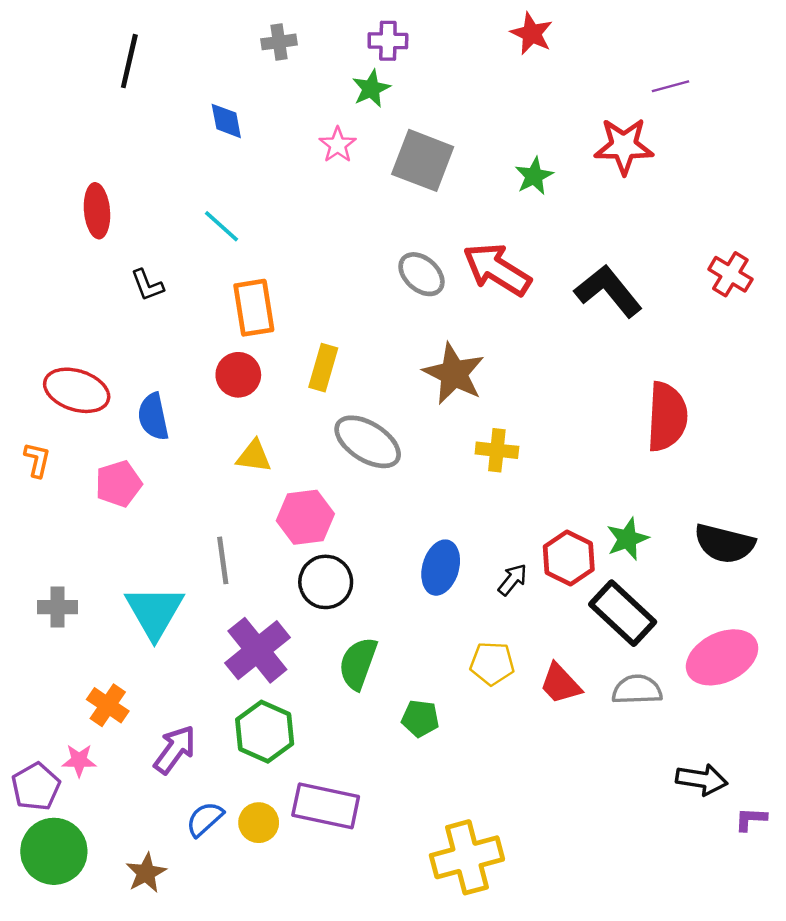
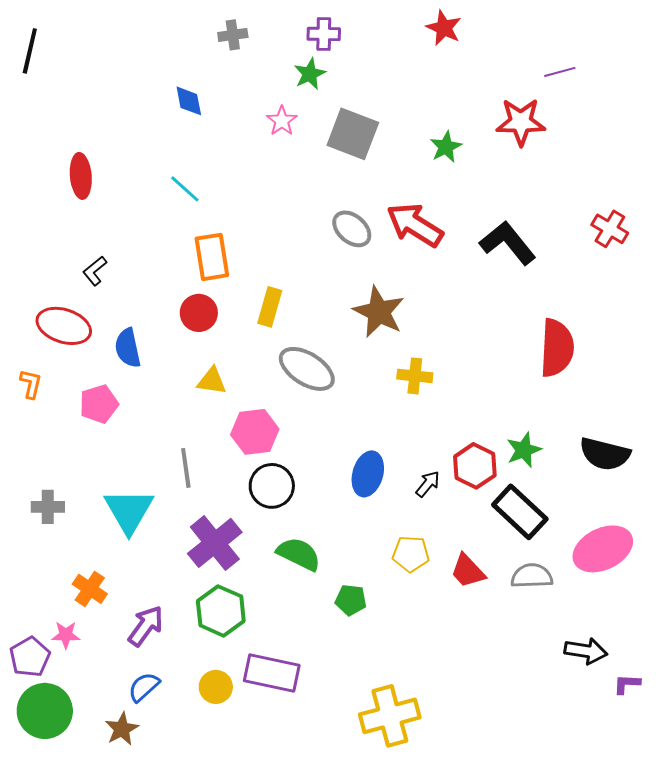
black line: (129, 61) -> (30, 51), moved
black L-shape: (147, 285) -> (95, 271), moved, turned 72
green semicircle: (358, 663) -> (299, 554), turned 96
blue semicircle: (205, 819) -> (144, 687), moved

